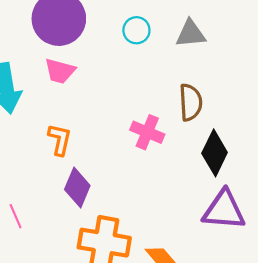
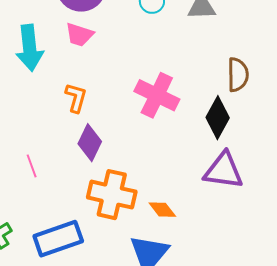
brown semicircle: (191, 102) -> (238, 75), moved
pink cross: (147, 132) -> (157, 95), size x1.4

